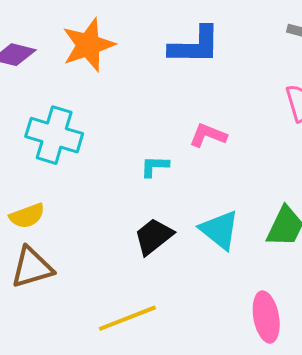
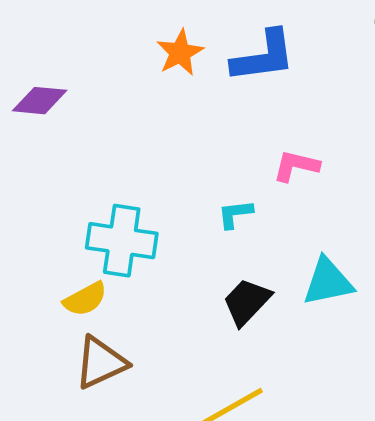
orange star: (88, 45) -> (180, 53), moved, size x0.7
cyan cross: (54, 135) -> (122, 241), moved
cyan triangle: (220, 230) -> (328, 282), turned -42

